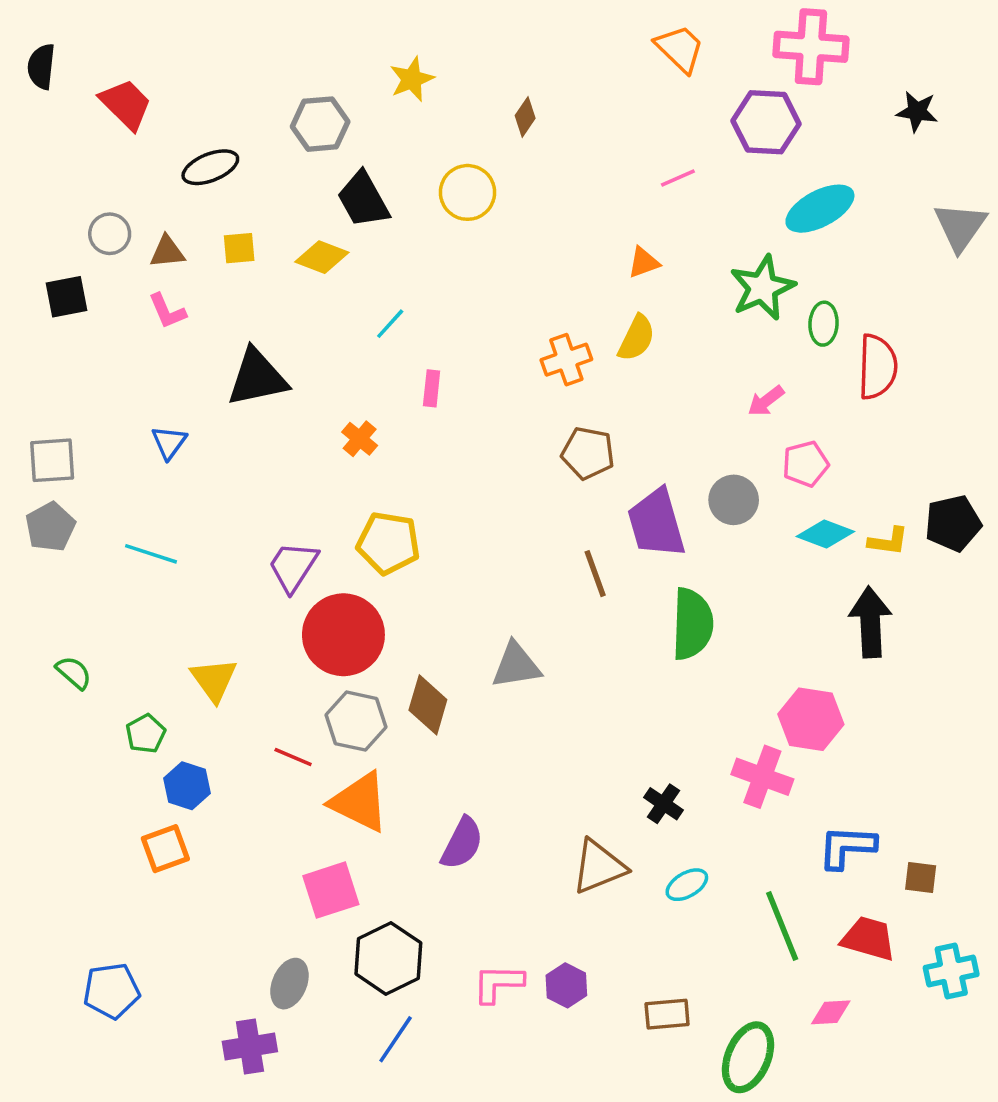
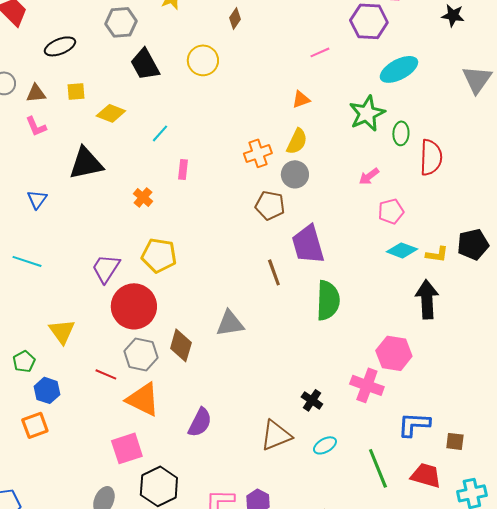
yellow diamond: (322, 257) -> (111, 113), moved
gray circle: (734, 500) -> (295, 174), moved

